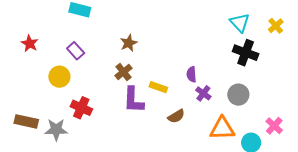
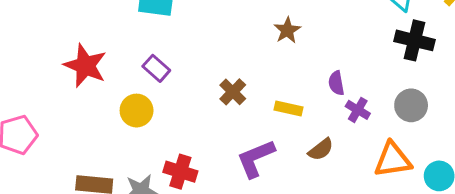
red star: (30, 43) -> (85, 66), size x1.6
brown star: (129, 43) -> (287, 30), moved
purple L-shape: (133, 100) -> (256, 158), moved, turned 72
red cross: (81, 108) -> (180, 172), moved

